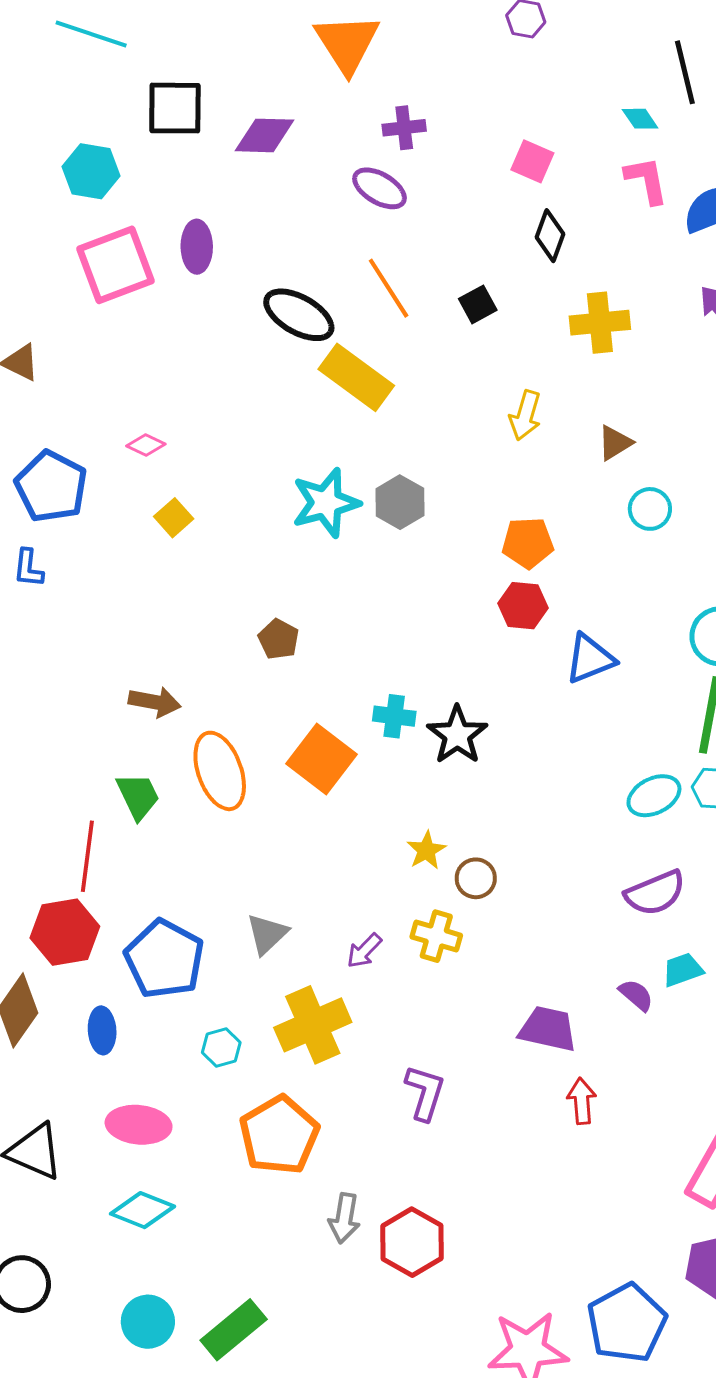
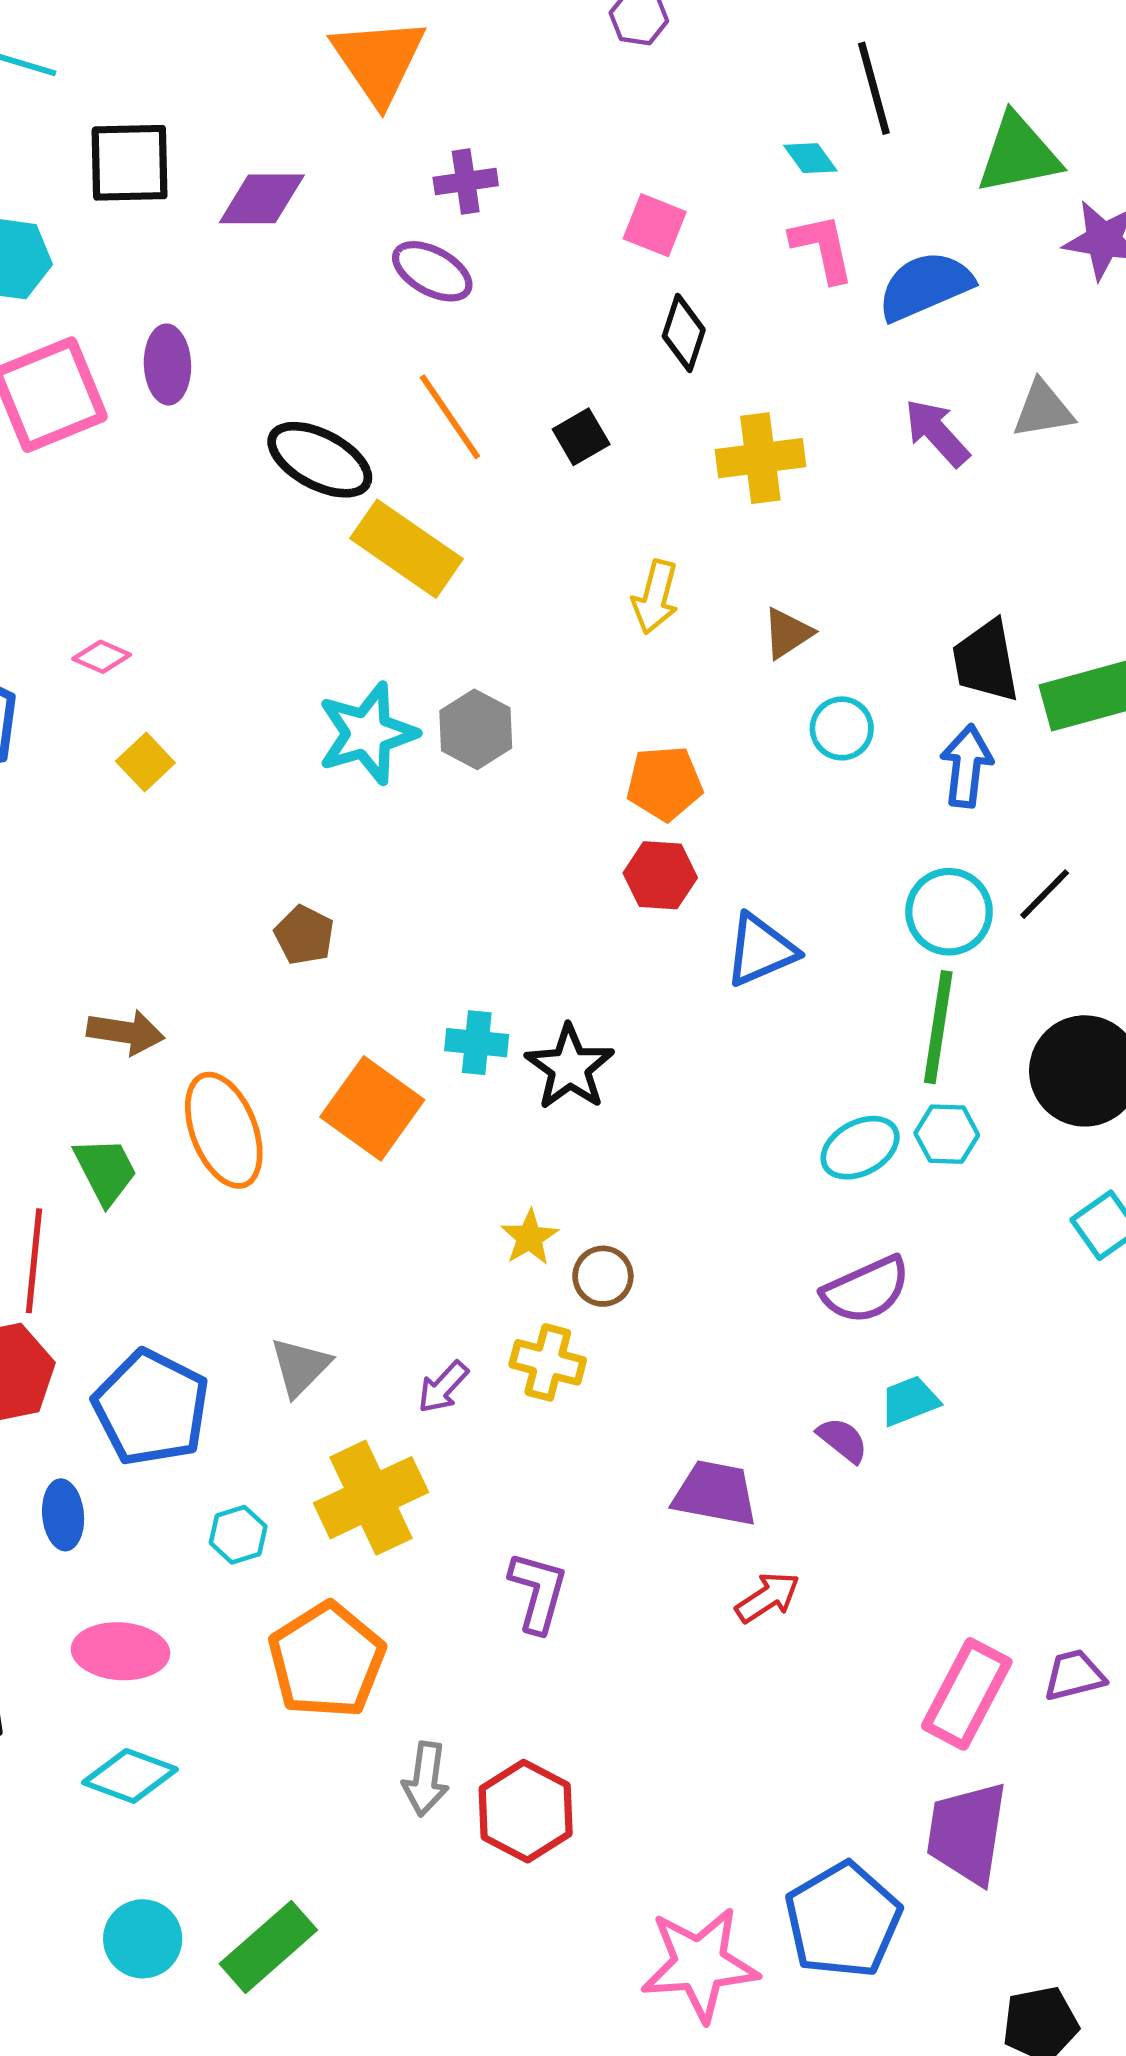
red arrow: (582, 1101) -> (768, 1597), turned 63

